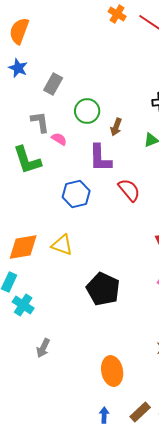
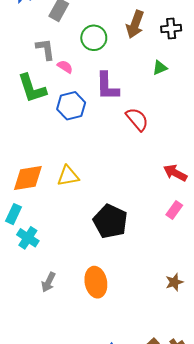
brown arrow: (116, 127) -> (135, 24), moved, size x1.5
blue hexagon: (76, 194) -> (71, 106), moved
yellow triangle: (62, 245) -> (68, 176), turned -30
orange ellipse: (112, 371) -> (96, 282), moved

